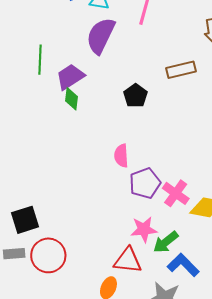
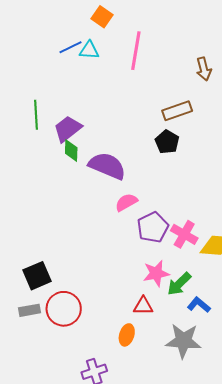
purple semicircle: (101, 36) -> (107, 166), moved, turned 93
black pentagon: (135, 96) -> (167, 142), moved
pink semicircle: (121, 156) -> (126, 202), turned 70
red triangle: (128, 260) -> (143, 306), size x0.7
blue L-shape: (183, 265) -> (199, 305), size x0.7

